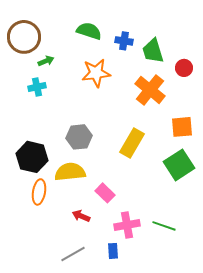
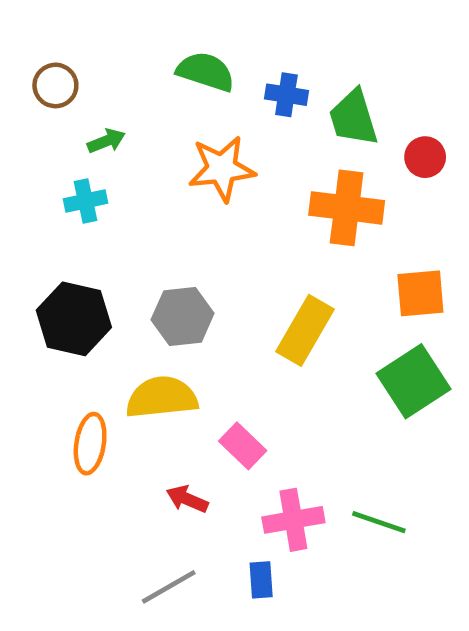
brown circle: (24, 37) -> (55, 85), size x0.6
orange cross: (150, 90) -> (347, 208), turned -32
black hexagon: (32, 157) -> (74, 319), moved

